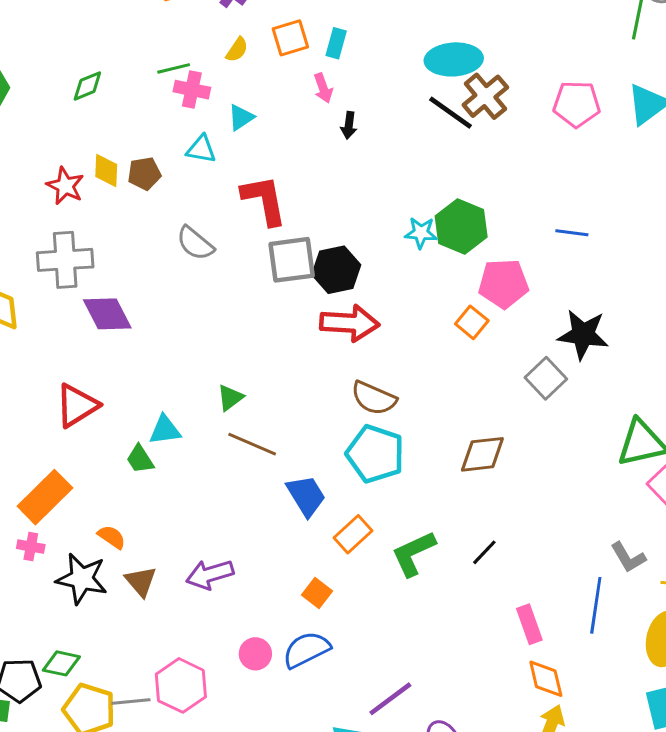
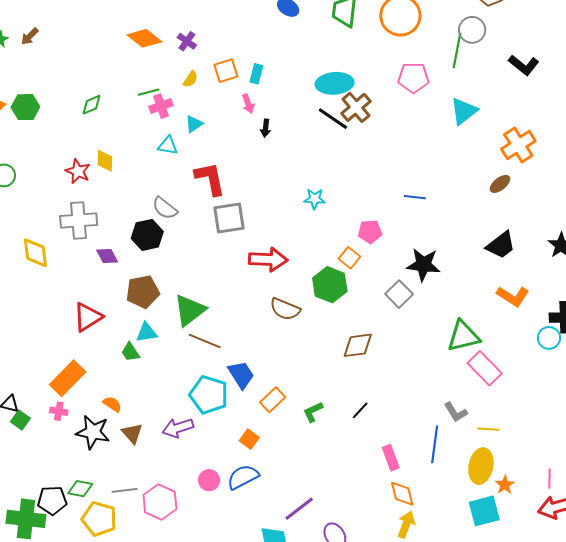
pink cross: (192, 90) -> (161, 106), turned -30
pink pentagon: (577, 104) -> (413, 78), moved
brown pentagon: (144, 173) -> (143, 292), moved, size x1.5
green hexagon: (461, 226) -> (330, 285), moved
black hexagon: (336, 270) -> (147, 235), moved
pink pentagon: (503, 283) -> (370, 232), size x0.7
purple diamond: (107, 314) -> (107, 256), size x0.7
green triangle: (230, 398) -> (190, 310), size x1.8
cyan pentagon: (375, 454) -> (209, 395), moved
green L-shape: (413, 554) -> (313, 412), size x0.7
gray line: (131, 702) -> (125, 490), moved

